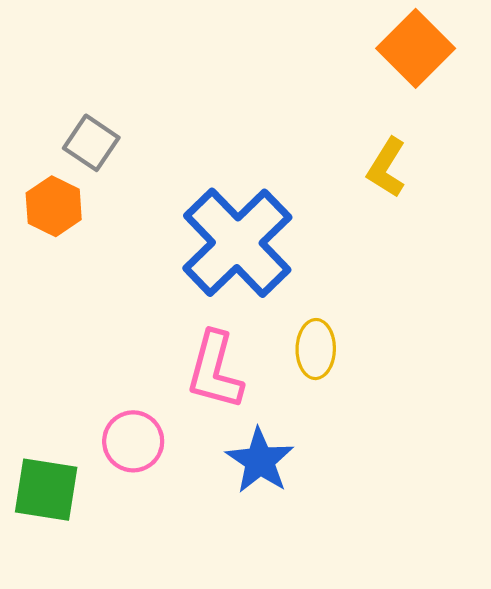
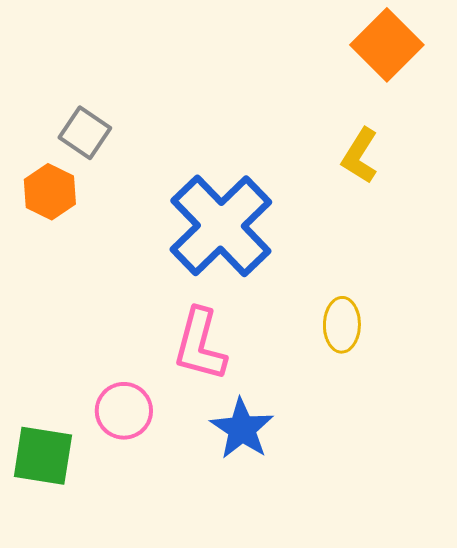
yellow ellipse: (316, 349) -> (342, 325), moved

